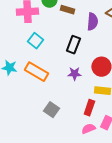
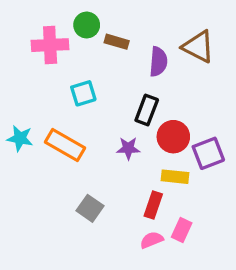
cyan square: (35, 41) -> (83, 93), moved, turned 35
black rectangle: (73, 45) -> (147, 110), moved

